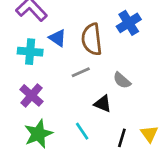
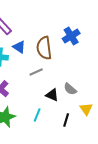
gray semicircle: (122, 80) -> (70, 89), moved
cyan line: (82, 131) -> (37, 115), turned 56
yellow triangle: (149, 134) -> (86, 109), moved

